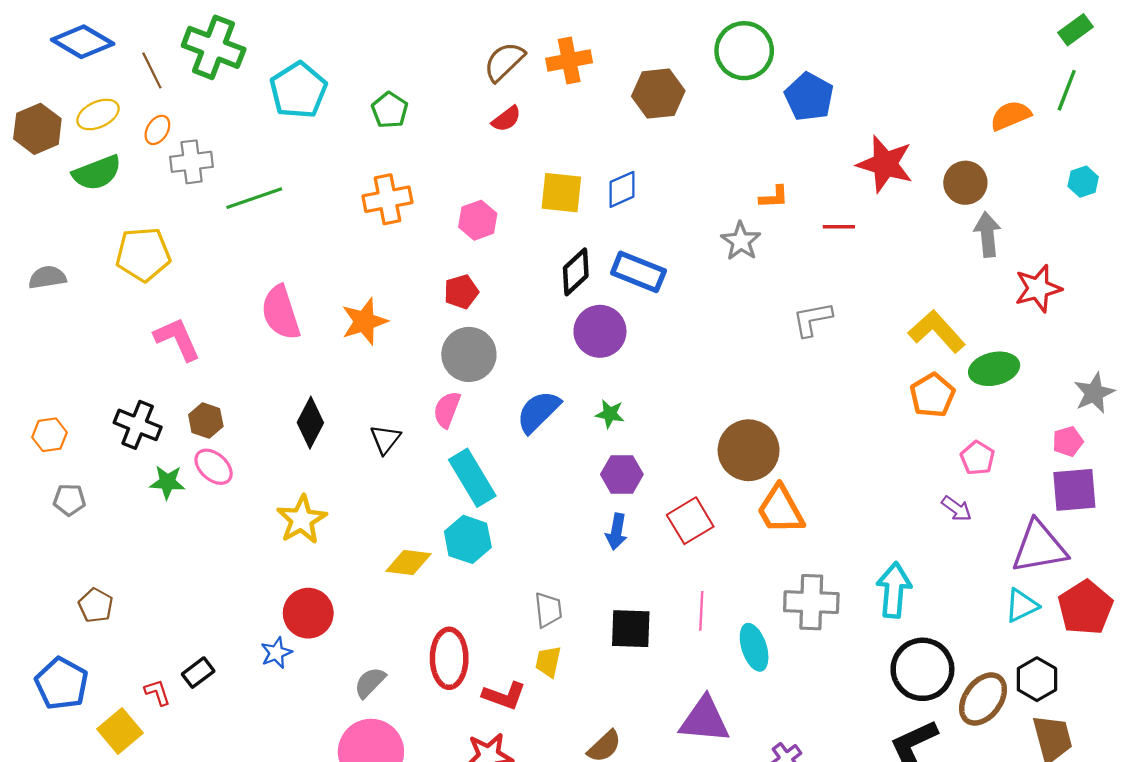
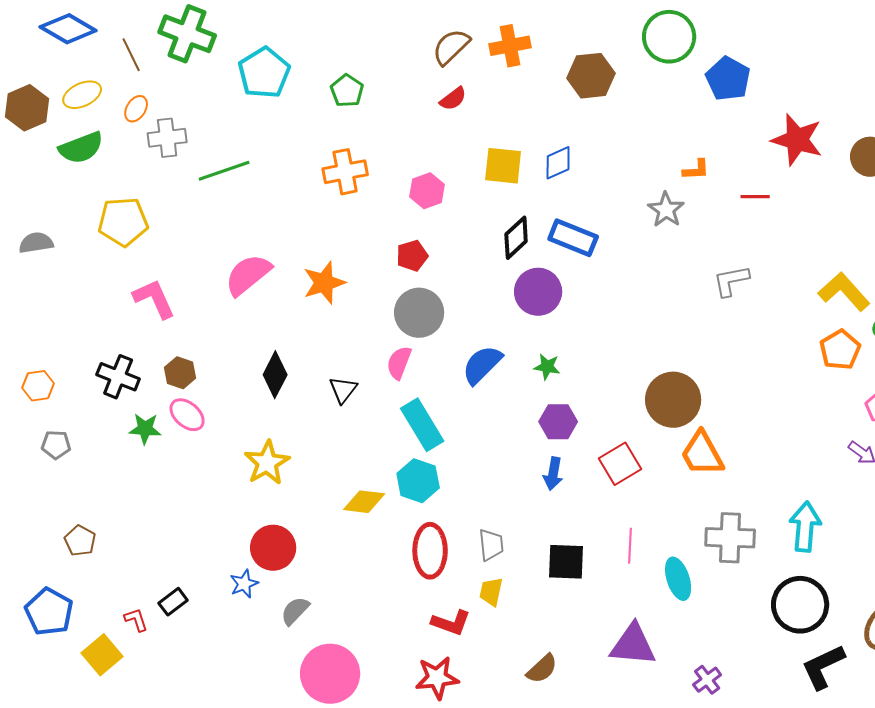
pink semicircle: (281, 313) -> (248, 275), turned 69
red ellipse: (449, 658) -> (430, 551), moved
black circle: (922, 669) -> (800, 605), moved
gray semicircle: (370, 682) -> (295, 611), moved

